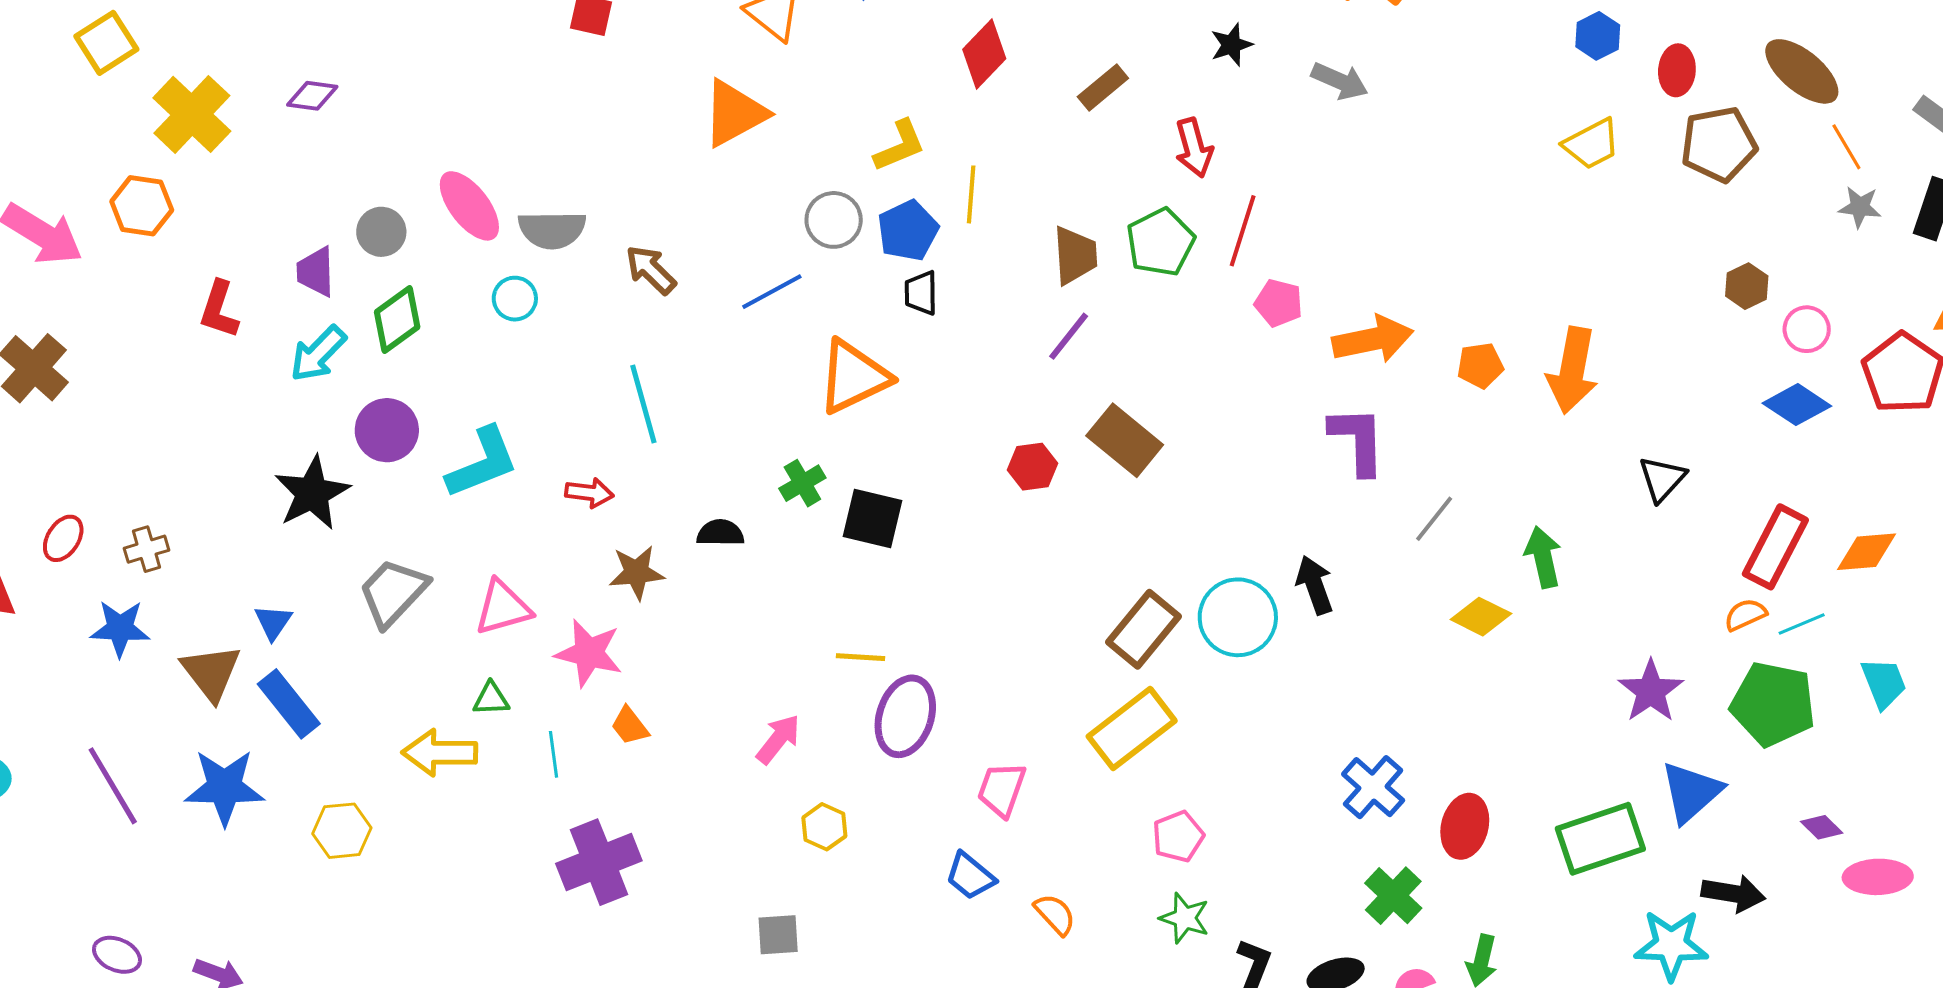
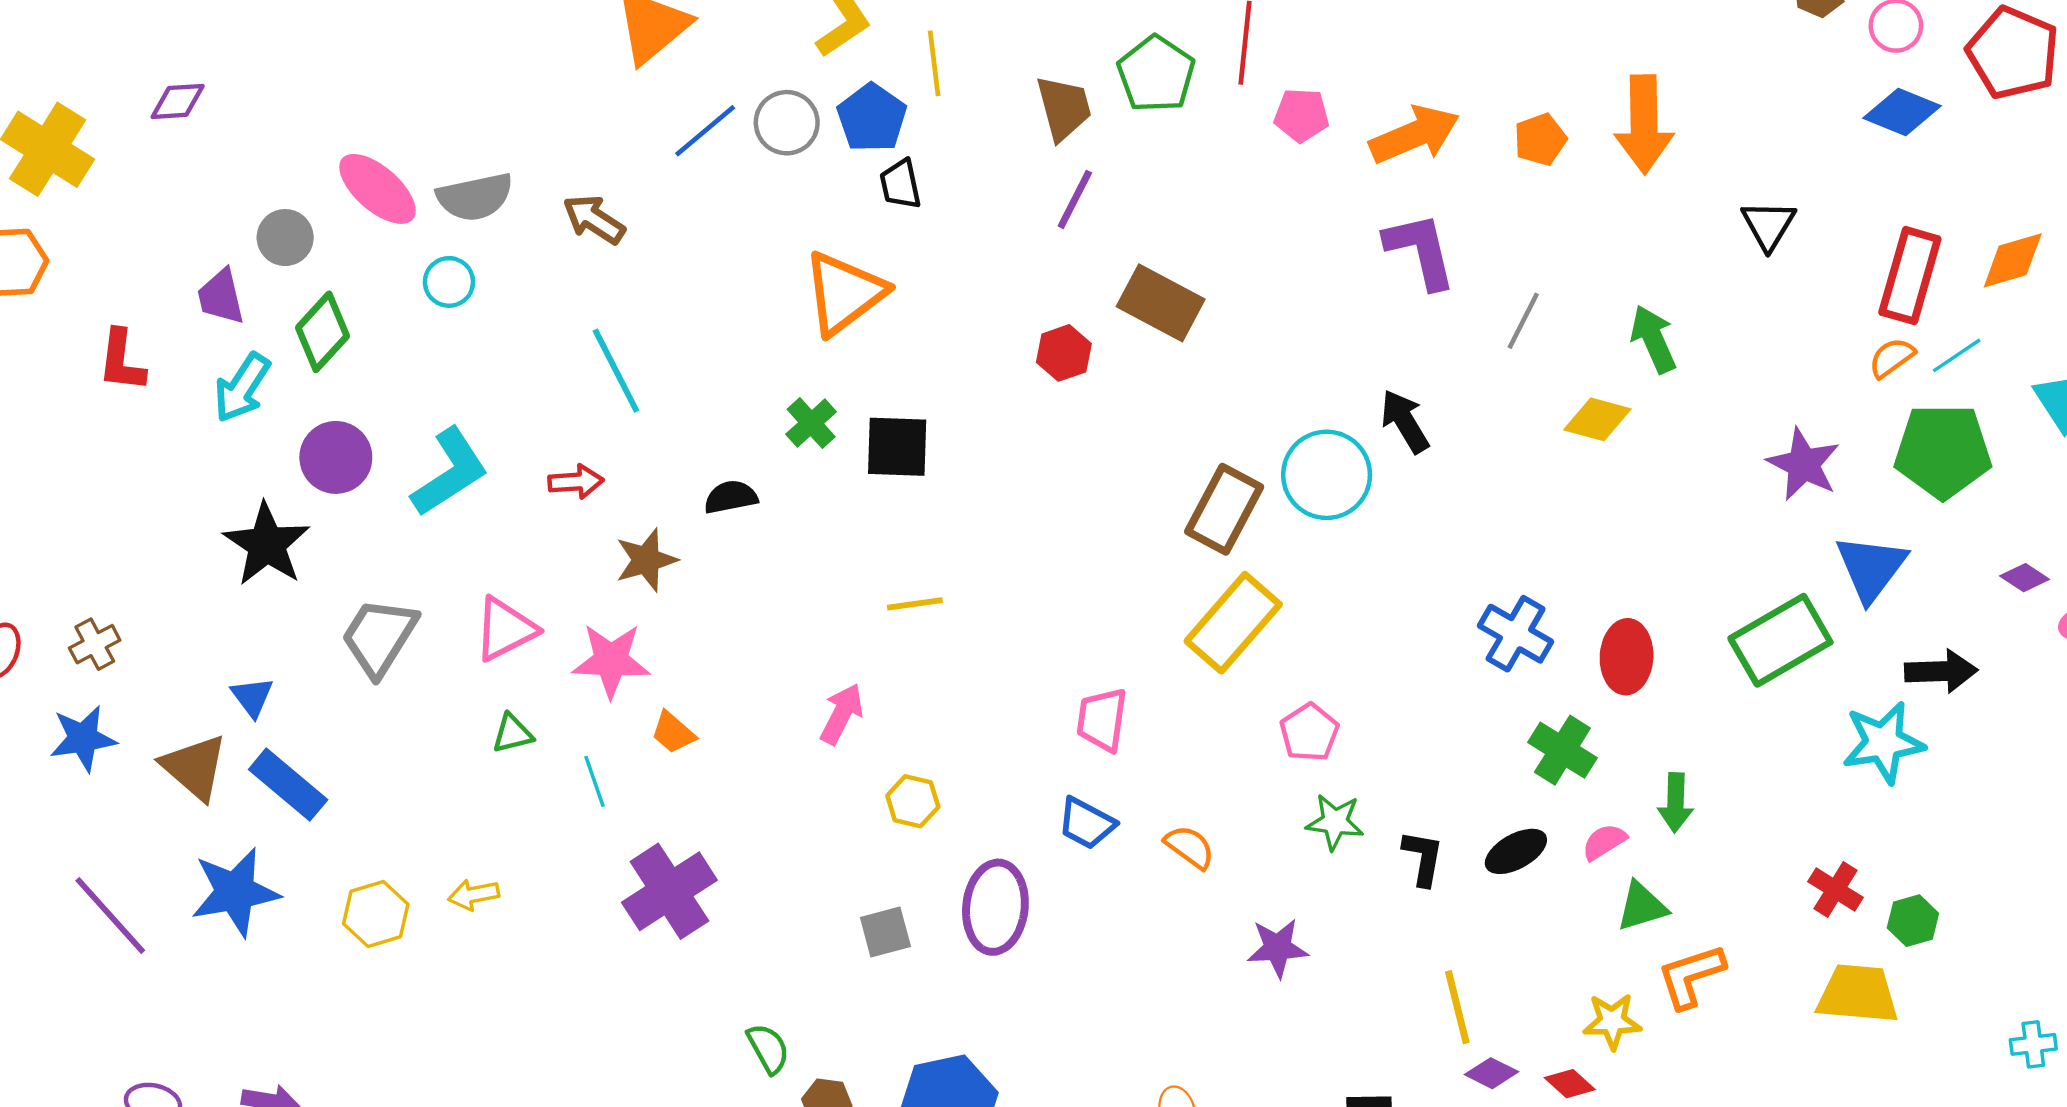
blue line: (772, 292) -> (705, 131), moved
purple ellipse: (905, 716) -> (995, 907), moved
yellow arrow: (440, 753) -> (474, 895), moved, size x0.6

